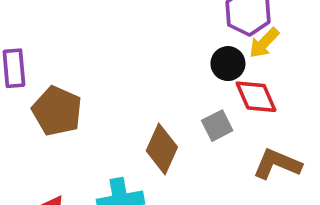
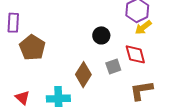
black circle: (228, 64) -> (101, 35), moved
brown L-shape: (277, 164) -> (141, 90), turned -40

